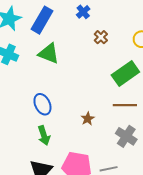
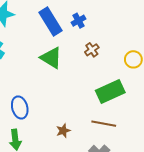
blue rectangle: (42, 20) -> (50, 21), moved, turned -72
green triangle: (49, 53) -> (51, 58), moved

